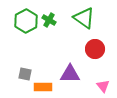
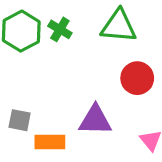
green triangle: (84, 18) -> (119, 26), turned -30

